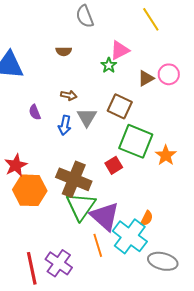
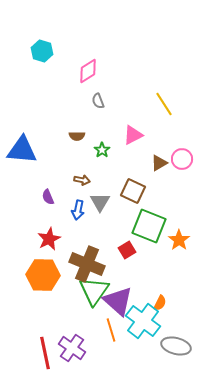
gray semicircle: (85, 16) -> (98, 101), size x0.7
green star: (109, 65) -> (102, 150), moved
red star: (16, 165) -> (49, 239), moved

